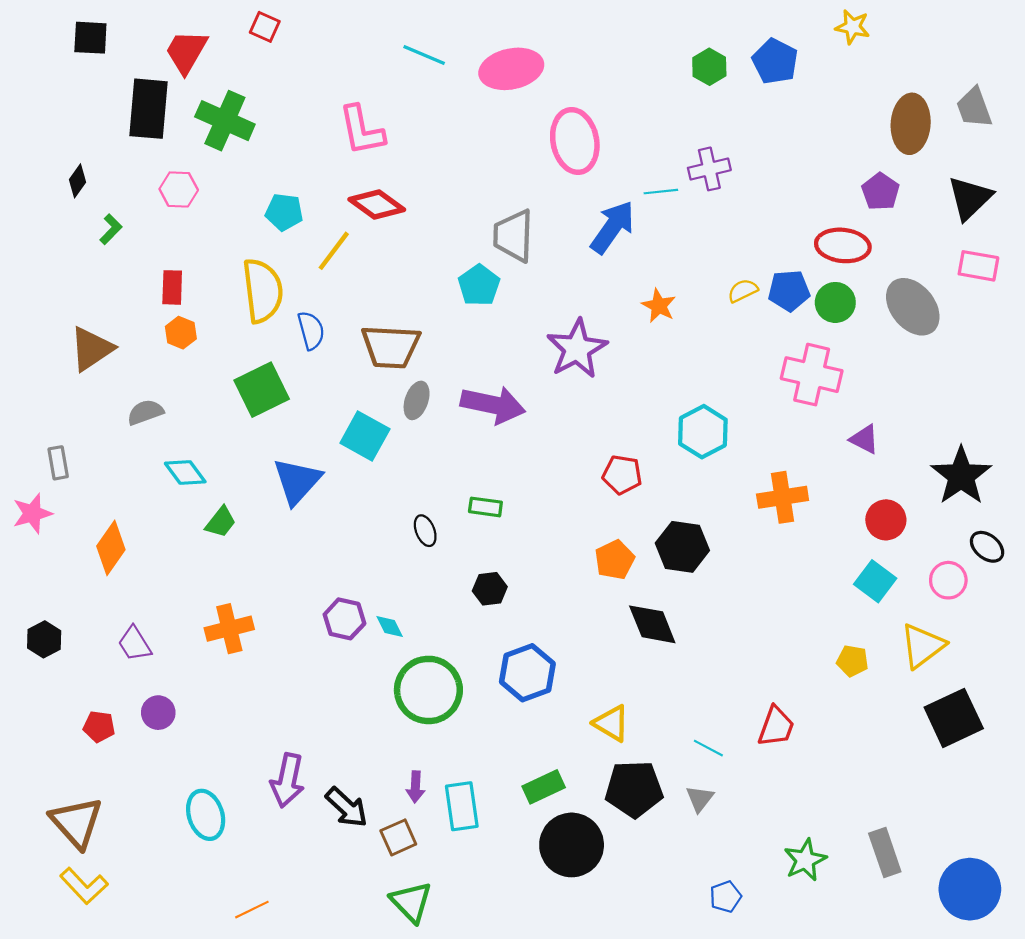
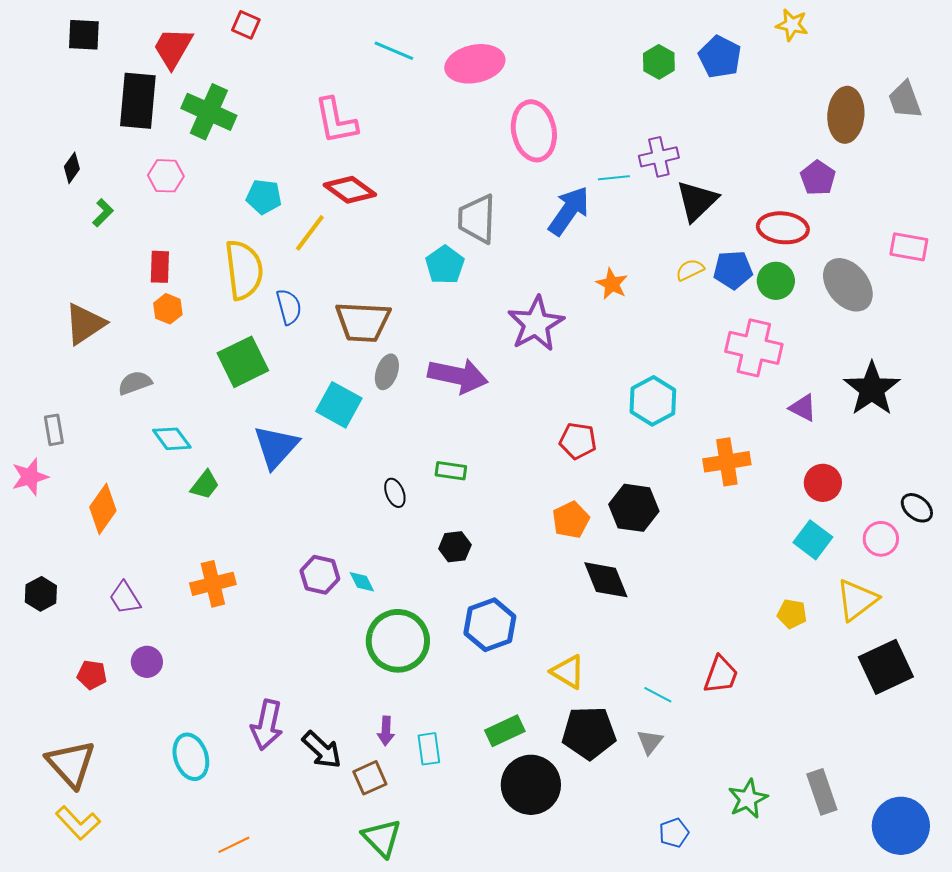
black triangle: (970, 198) -> (697, 201), moved
black star: (961, 476) -> (872, 389), moved
cyan rectangle: (462, 806) -> (429, 749), size x0.7

